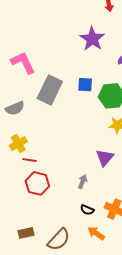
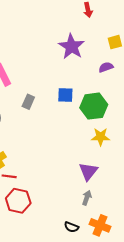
gray rectangle: (50, 90) -> (28, 102), size x0.5
gray arrow: (83, 182) -> (87, 198), moved

